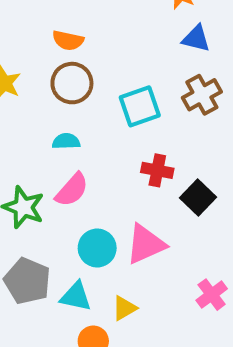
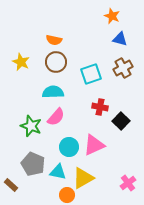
cyan semicircle: (66, 141) -> (53, 92), size x1.5
pink cross: (212, 295) -> (128, 183), moved
yellow triangle: (124, 308) -> (83, 178), size x1.6

